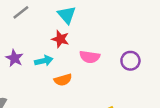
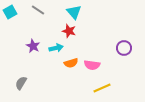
gray line: (21, 12) -> (38, 10), turned 72
pink semicircle: (90, 57) -> (92, 65), moved

